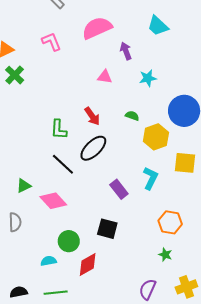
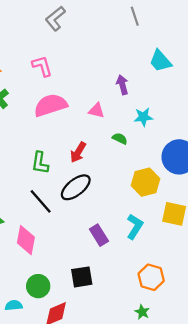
pink semicircle: (97, 28) -> (50, 105), moved
red arrow: (92, 116) -> (78, 152), turned 60
green semicircle: (132, 116) -> (120, 139), moved
pink diamond: (53, 201) -> (26, 240), turned 48
black square: (107, 229) -> (82, 277), turned -30

